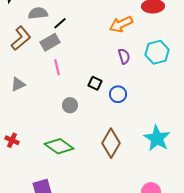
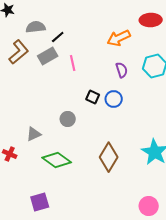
pink line: (57, 67) -> (73, 63), moved
gray triangle: (18, 84) -> (34, 134), moved
blue circle: (118, 94) -> (114, 99), moved

